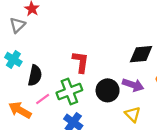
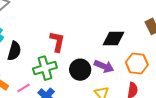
pink line: (43, 99) -> (24, 88), moved

